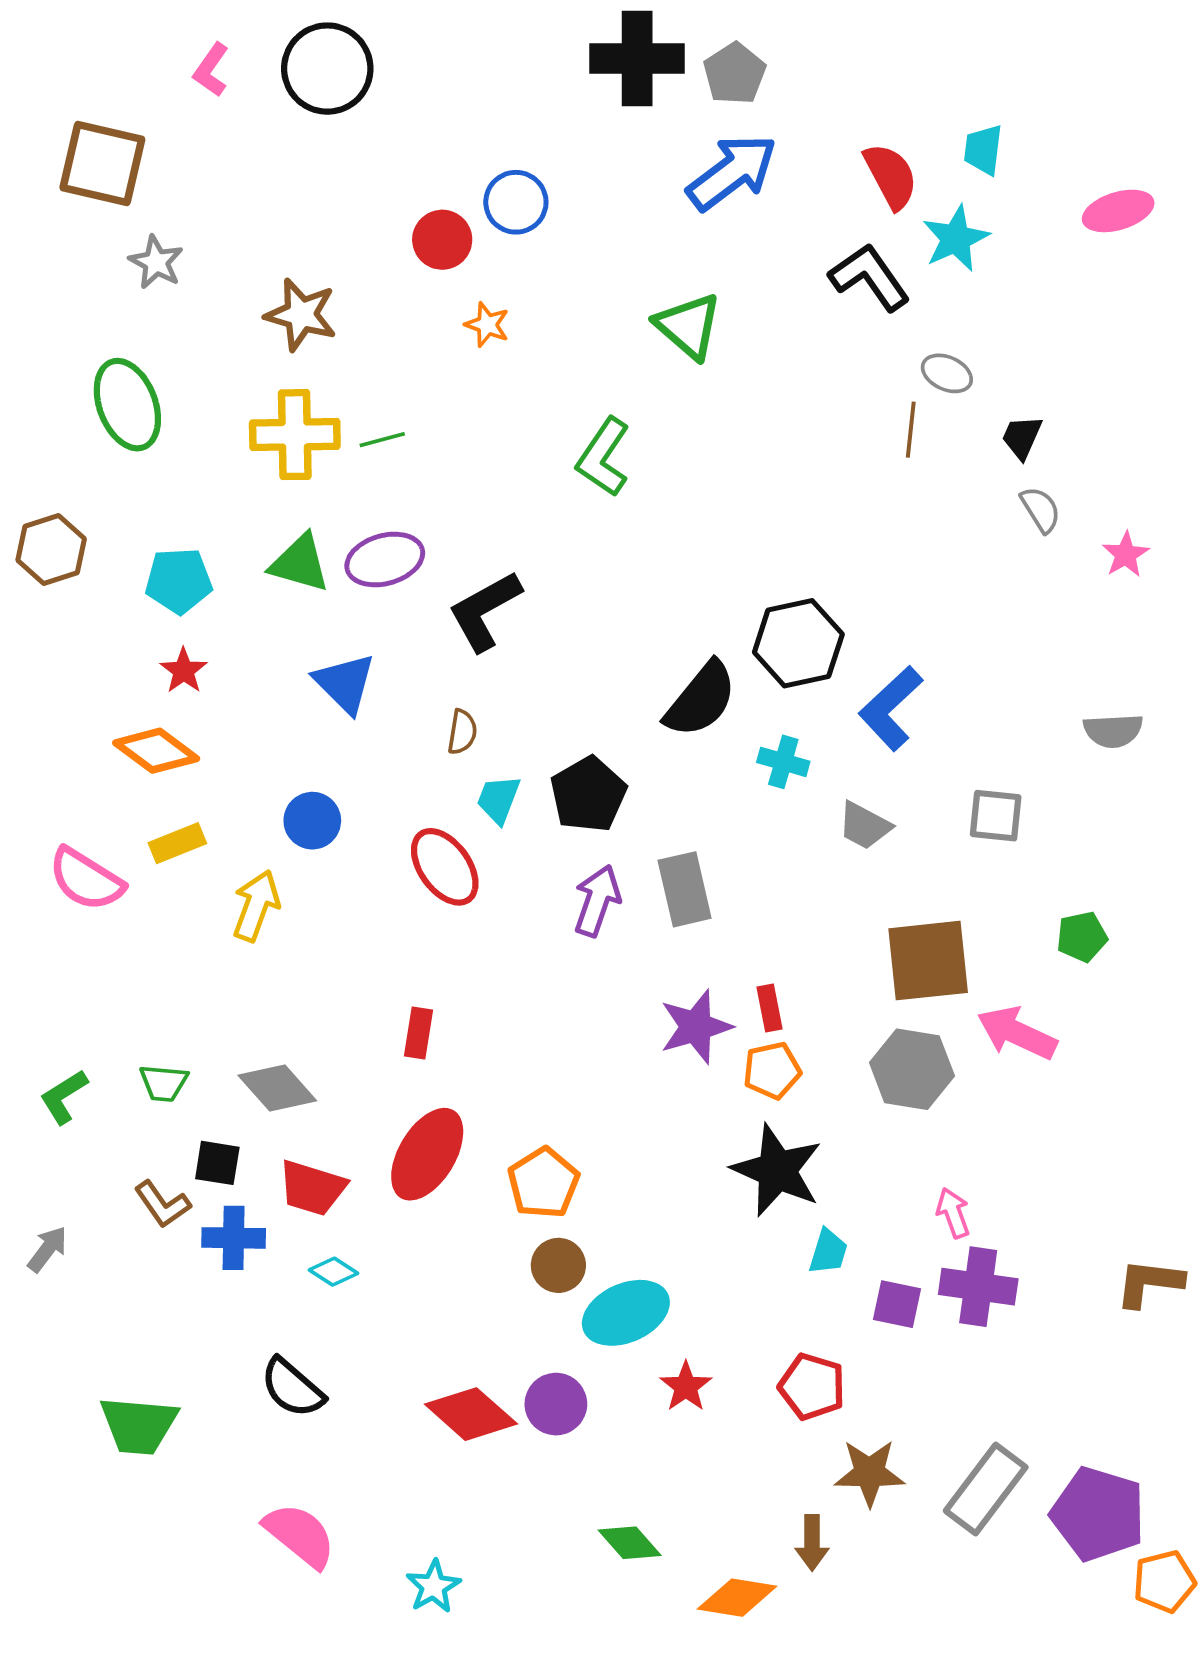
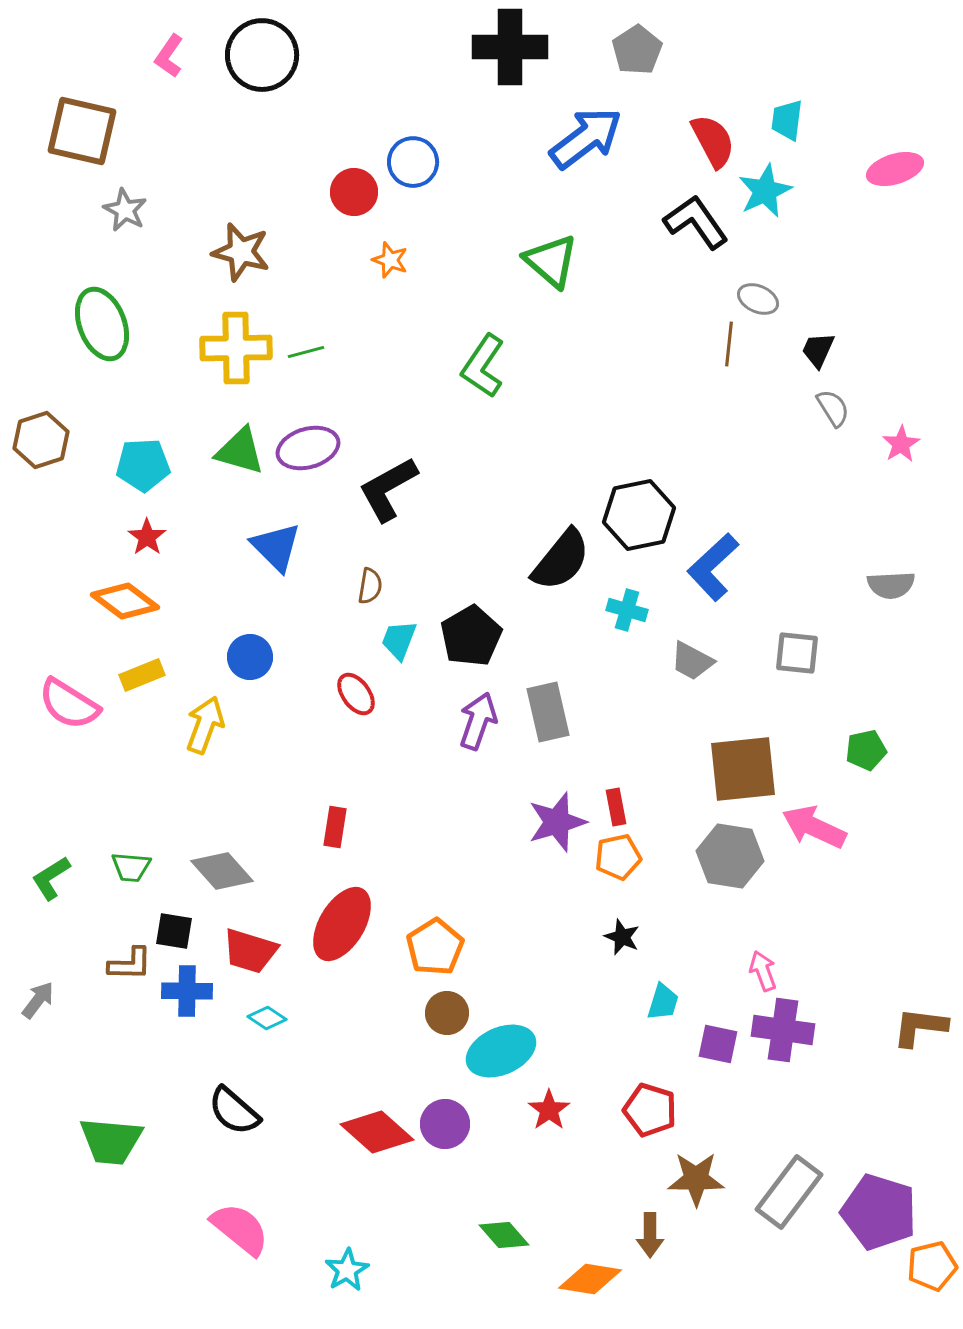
gray pentagon: (735, 74) -> (637, 50), moved
red ellipse: (445, 867) -> (356, 694), size x0.7
black star: (777, 1170) -> (622, 937), size x0.5
brown L-shape: (162, 1204) -> (130, 964), turned -54

